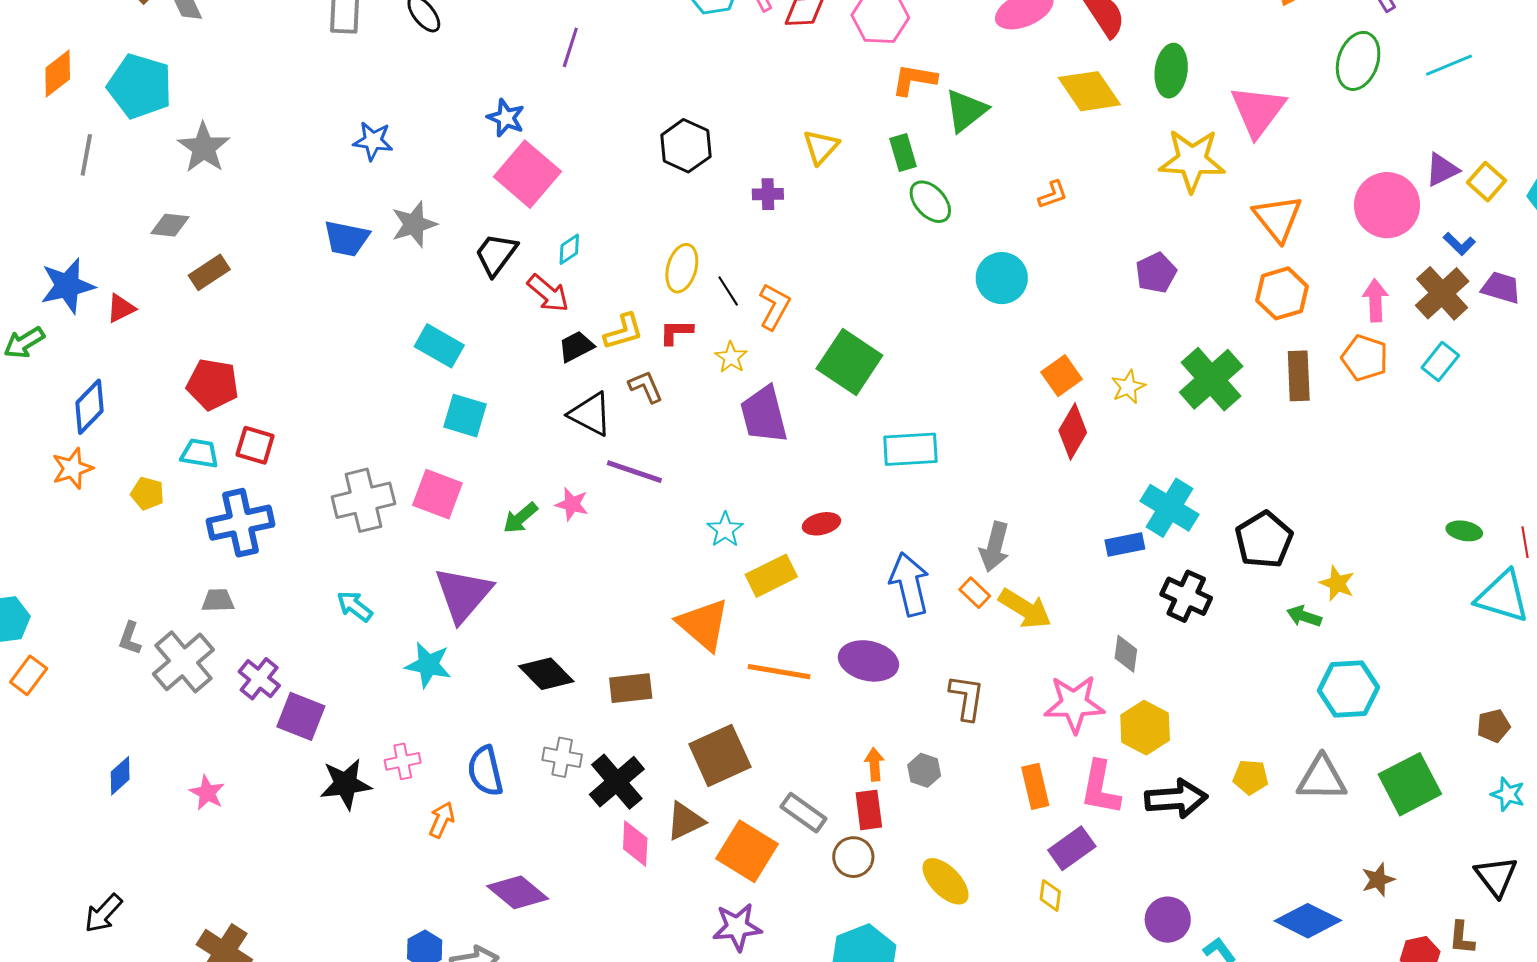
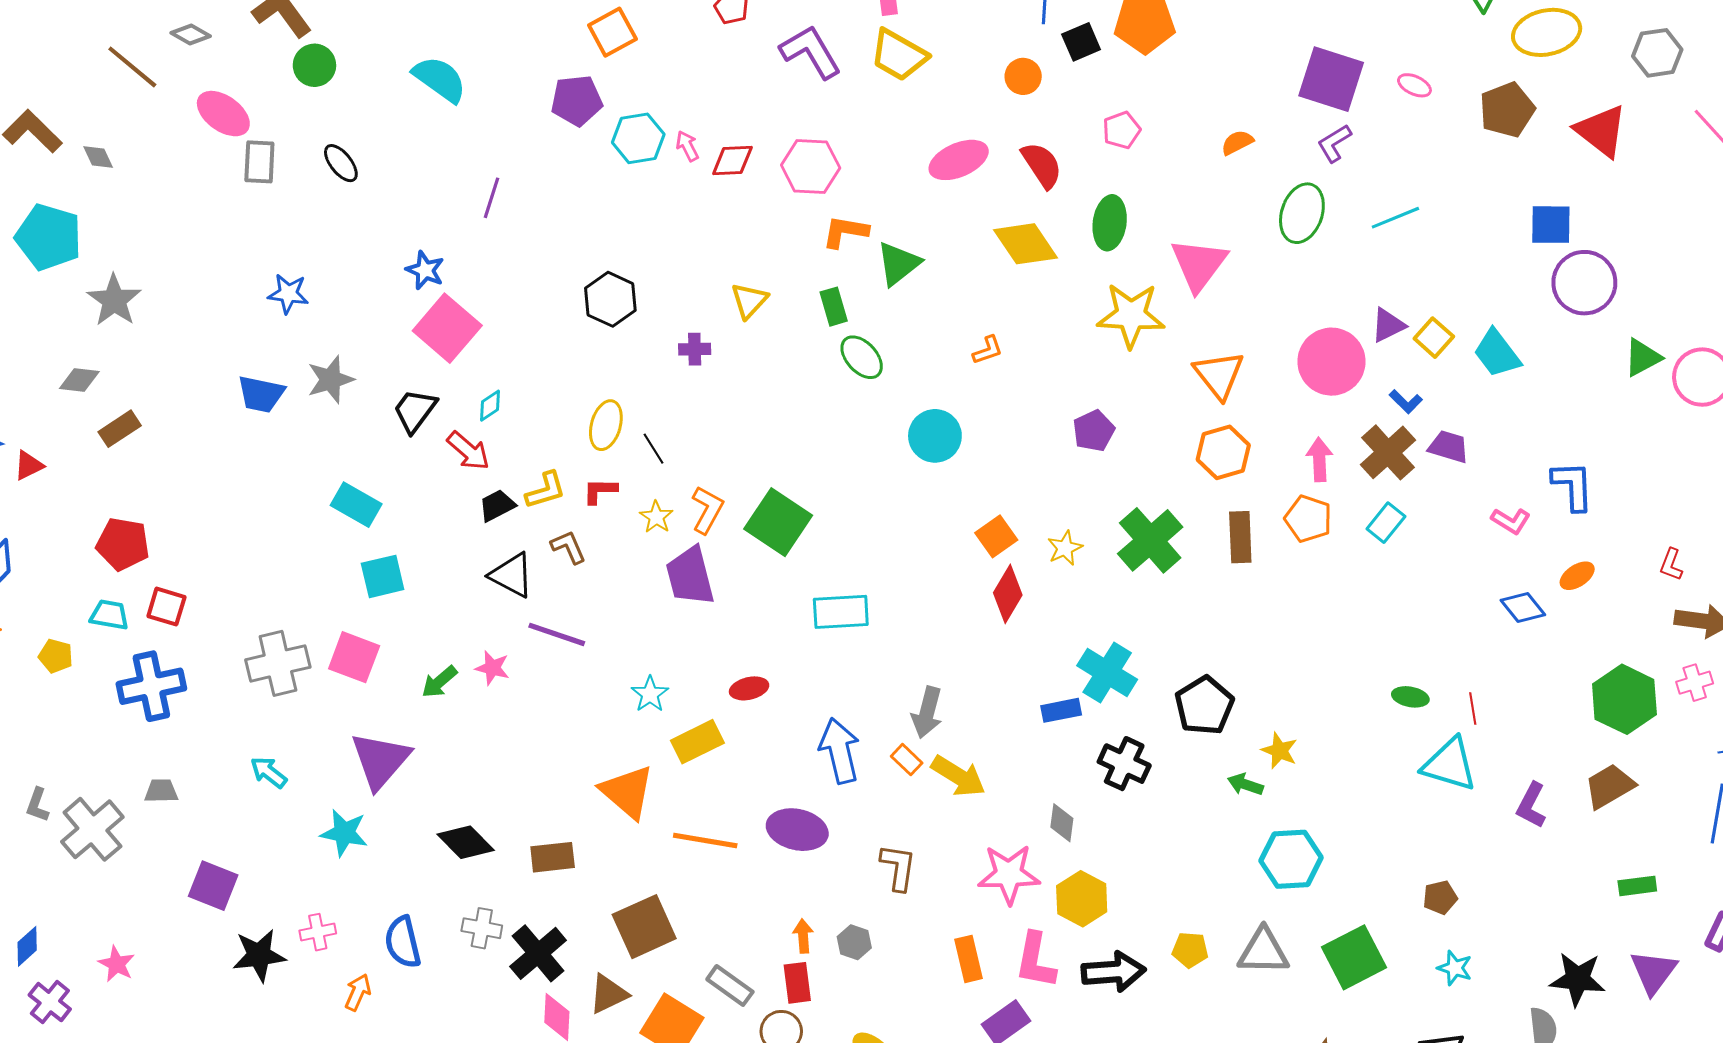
orange L-shape: (774, 307) -> (707, 510), moved
cyan square: (465, 416) -> (383, 576), turned -30
gray trapezoid: (218, 600) -> (161, 791), moved
purple cross: (259, 679) -> (50, 1002), moved

